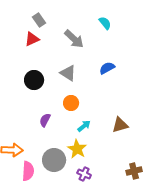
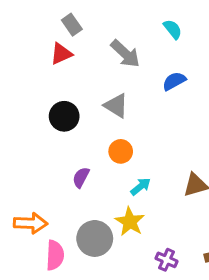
blue semicircle: (107, 68) -> (174, 81), moved
purple cross: (84, 174) -> (167, 260), moved

